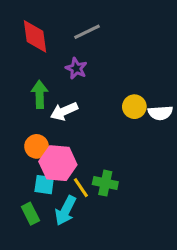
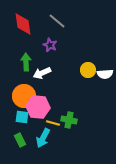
gray line: (87, 32) -> (57, 21), turned 66
orange circle: (37, 146) -> (24, 96), size x1.5
cyan square: (44, 185) -> (22, 117), moved
yellow line: (81, 188) -> (53, 123), turned -40

